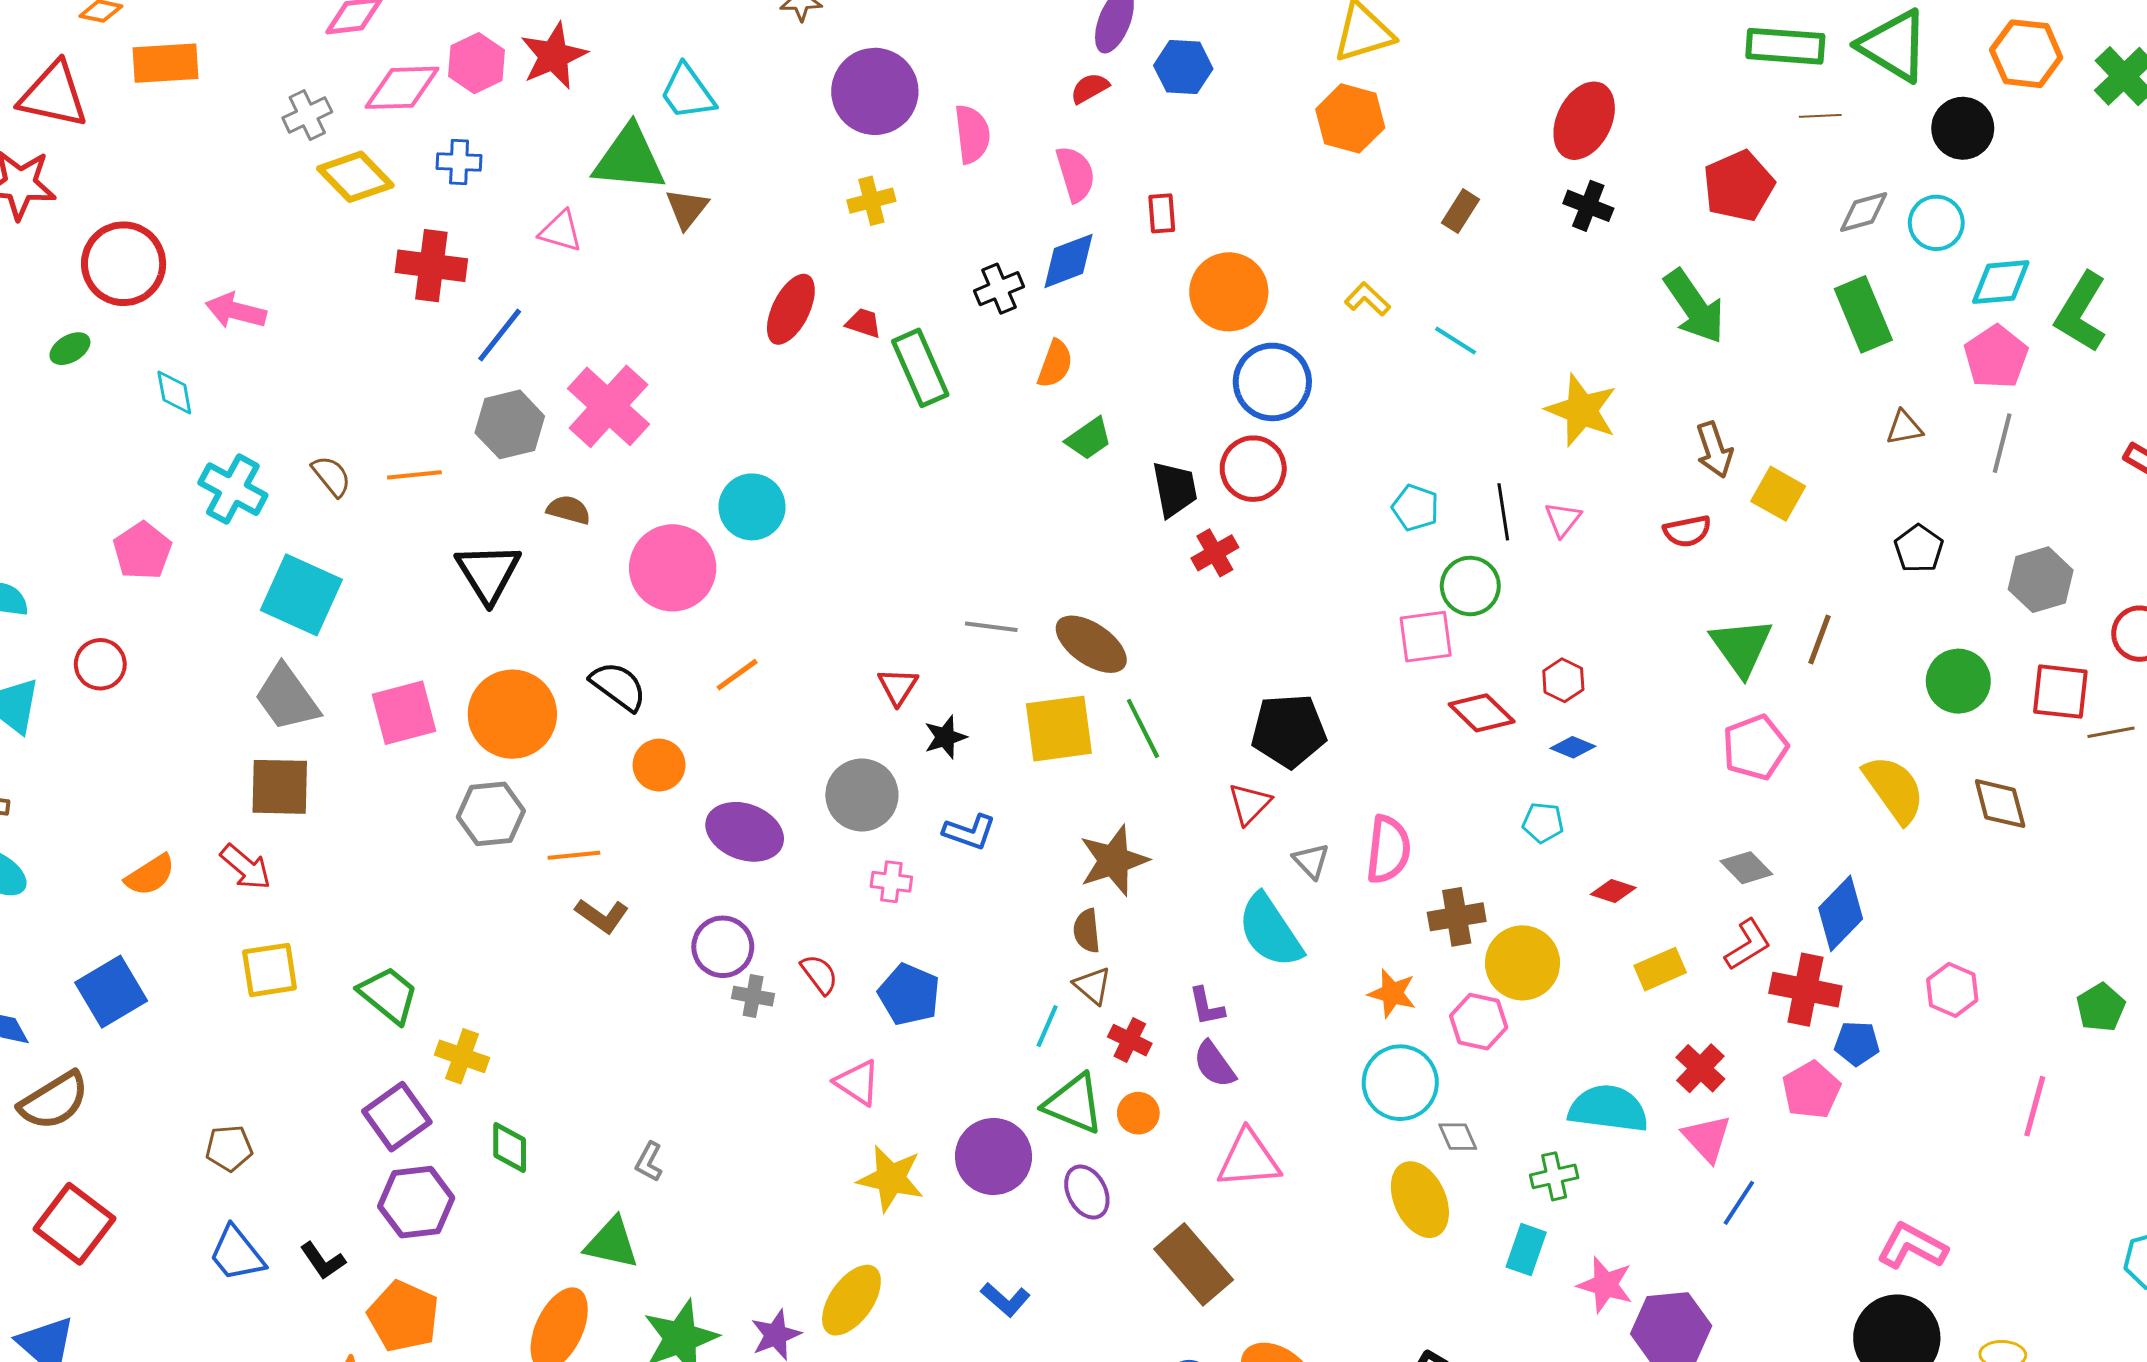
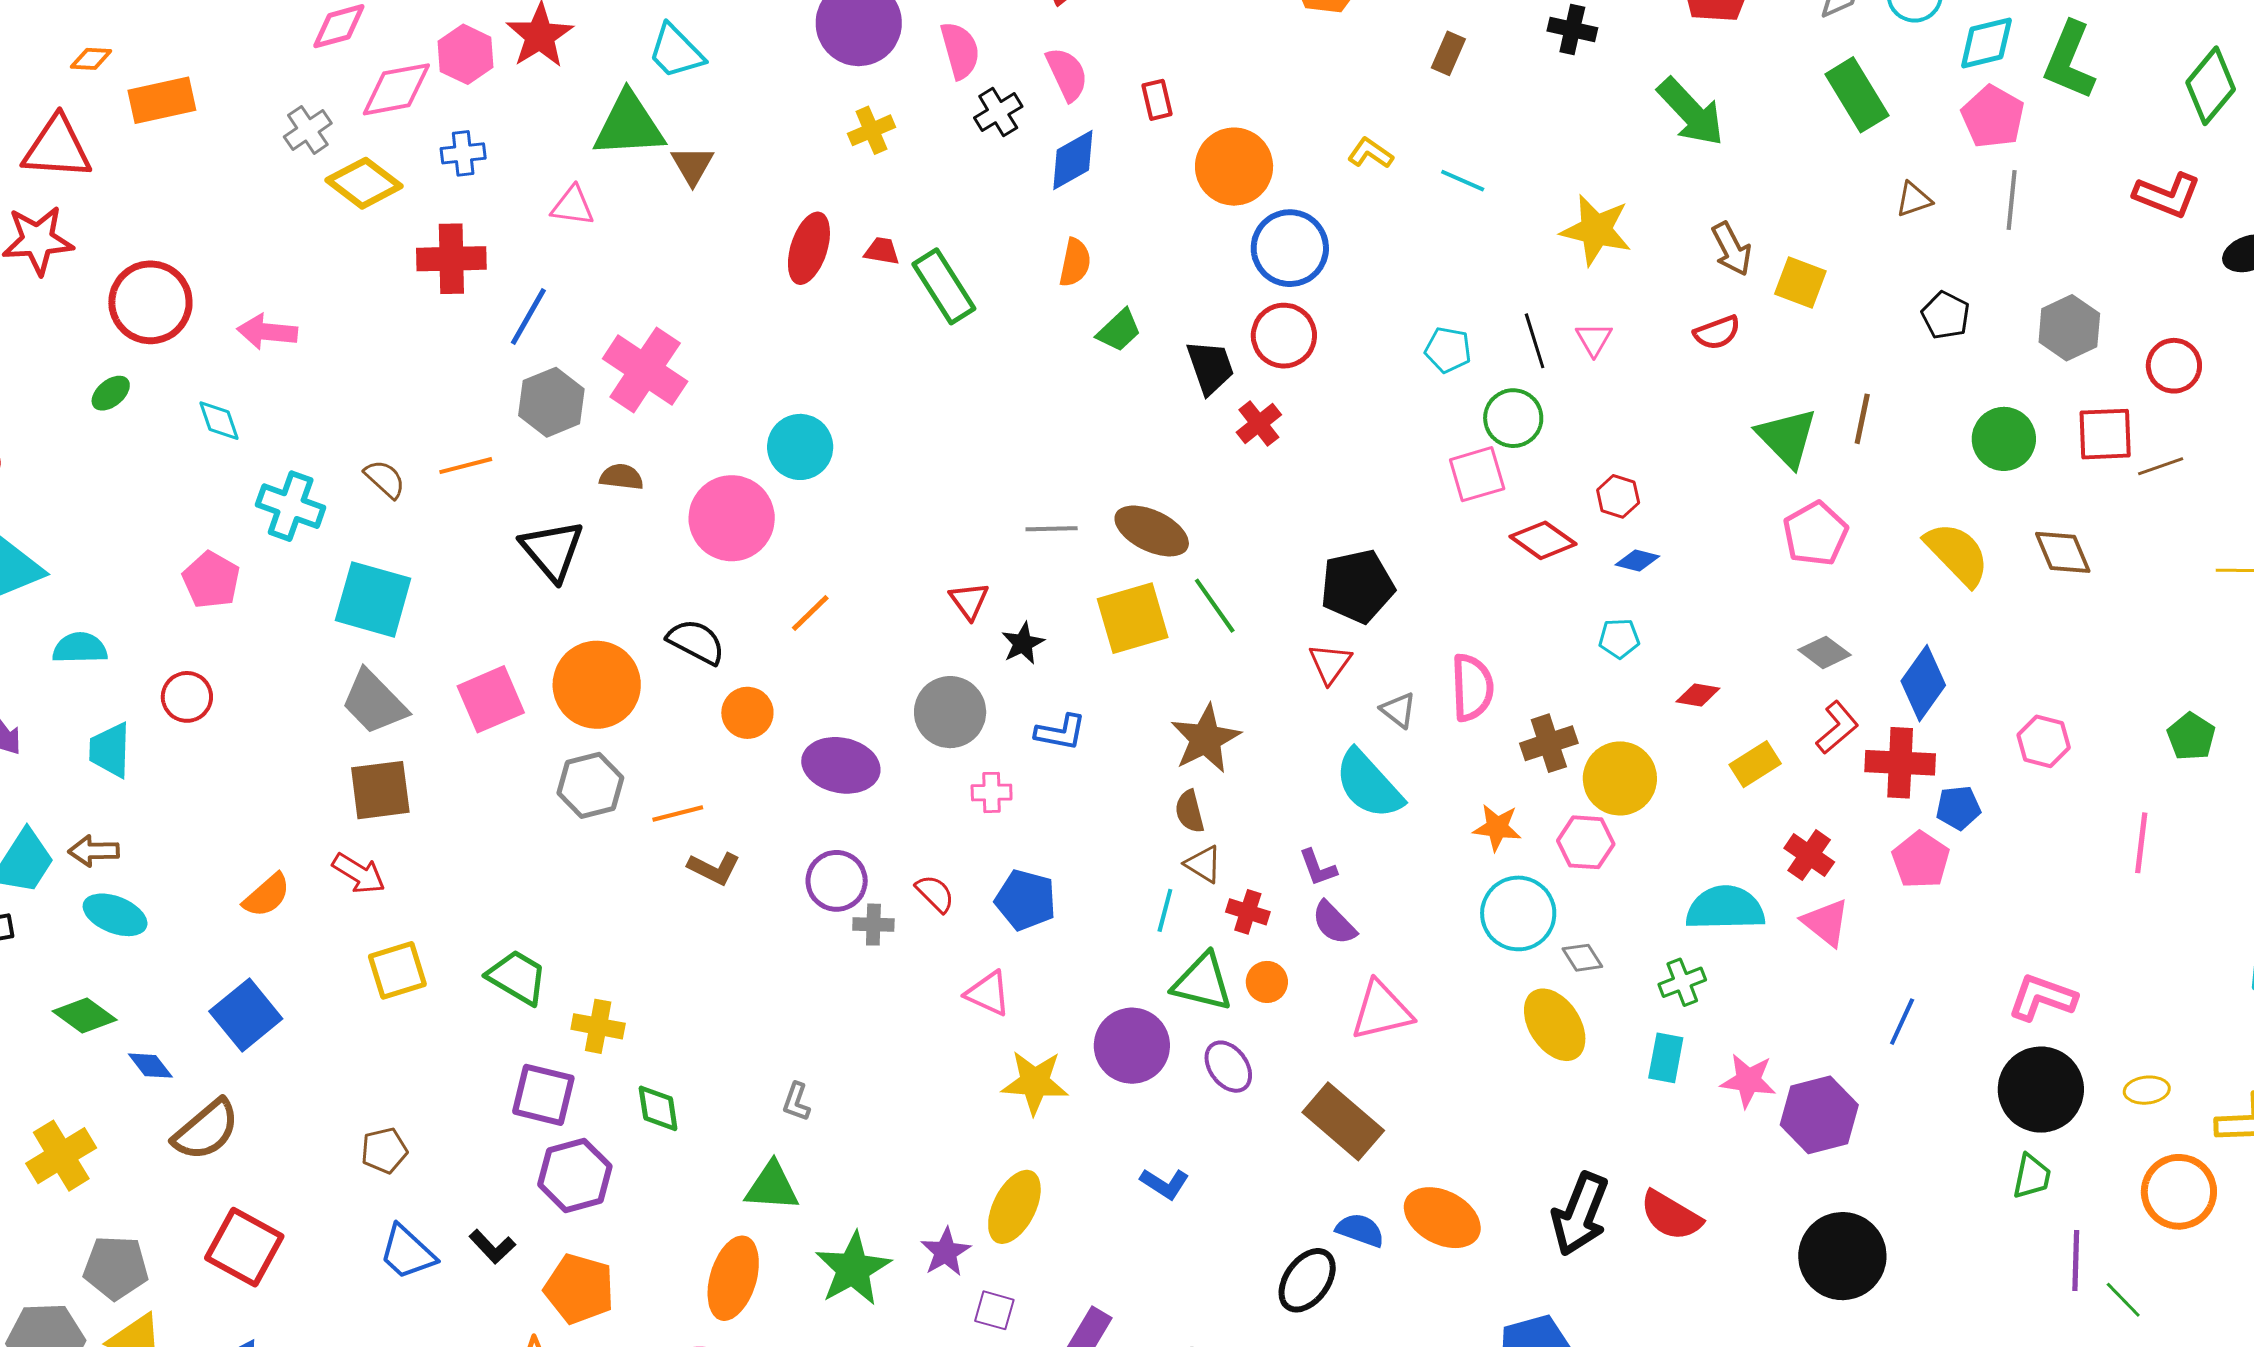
black cross: (999, 289) -> (998, 112), moved
purple square: (397, 1117) -> (543, 1095), turned -32
blue line: (1739, 1203) -> (1902, 1022), moved

